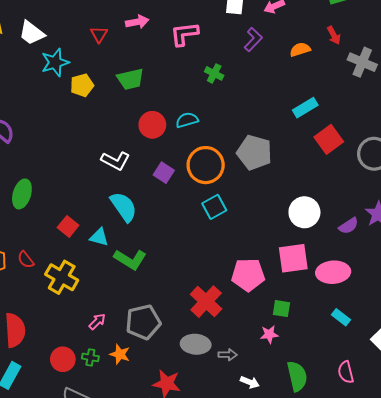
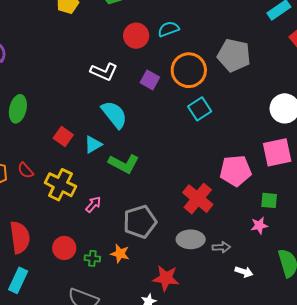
cyan triangle: (99, 237) -> (93, 145), turned -42
pink arrow: (97, 322) -> (93, 204), moved
red circle: (63, 359) -> (64, 248), moved

